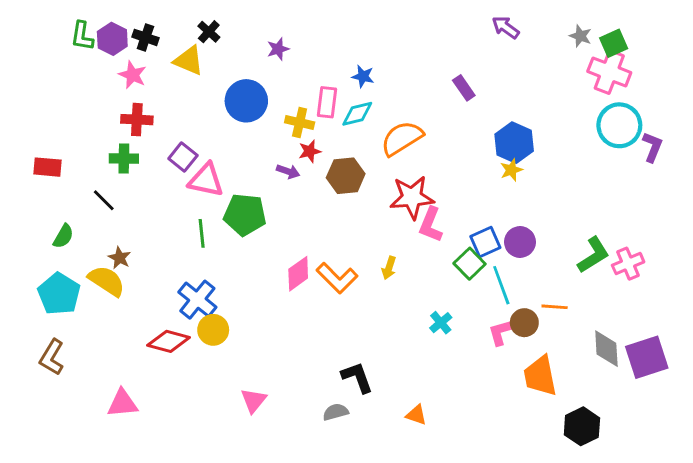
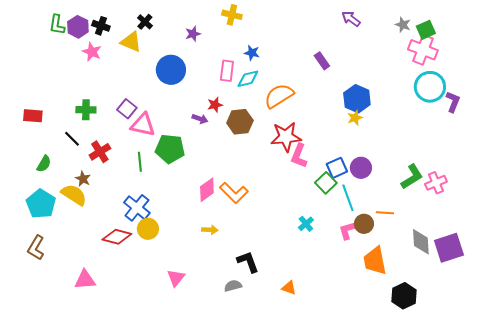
red cross: (137, 120) -> (100, 152), moved, turned -35
yellow cross: (300, 122) -> (232, 15), moved
yellow arrow: (389, 268) -> (210, 230), moved, turned -105

